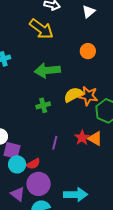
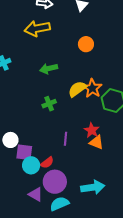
yellow arrow: (41, 29) -> (37, 28), turned 140
green arrow: (47, 70) -> (49, 69), size x0.7
orange star: (88, 96) -> (92, 88), turned 30
orange triangle: (95, 139) -> (96, 142), moved

